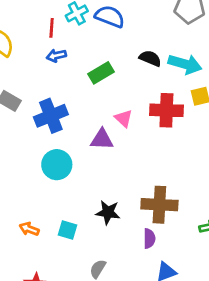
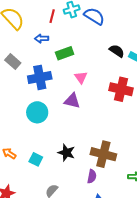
blue arrow: (56, 56) -> (42, 38), moved
green rectangle: (101, 73) -> (65, 53), moved
pink triangle: (123, 118) -> (81, 77), moved

